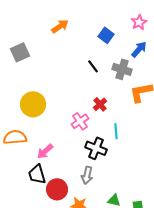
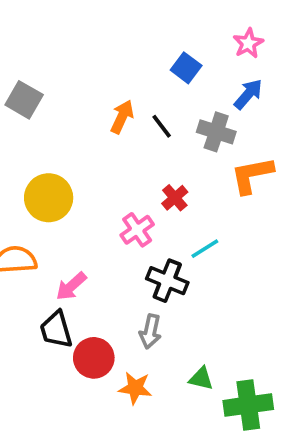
orange arrow: (60, 26) -> (122, 117), moved, turned -30
gray square: (20, 52) -> (24, 100), turned -36
cyan line: (116, 131) -> (205, 249), turned 63

